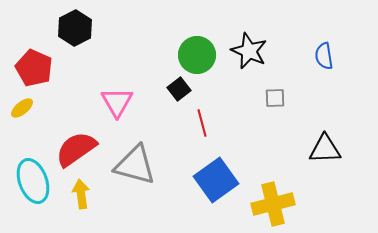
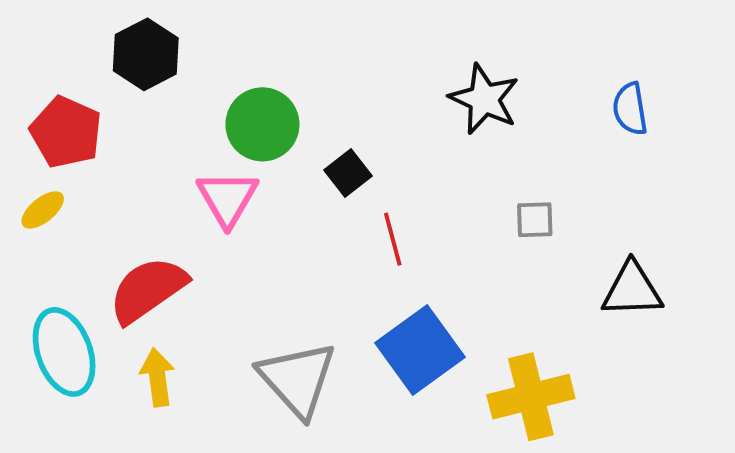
green circle: (197, 55) -> (262, 124), moved
gray square: (275, 98) -> (535, 220), moved
gray triangle: (135, 165) -> (297, 379), moved, turned 33

